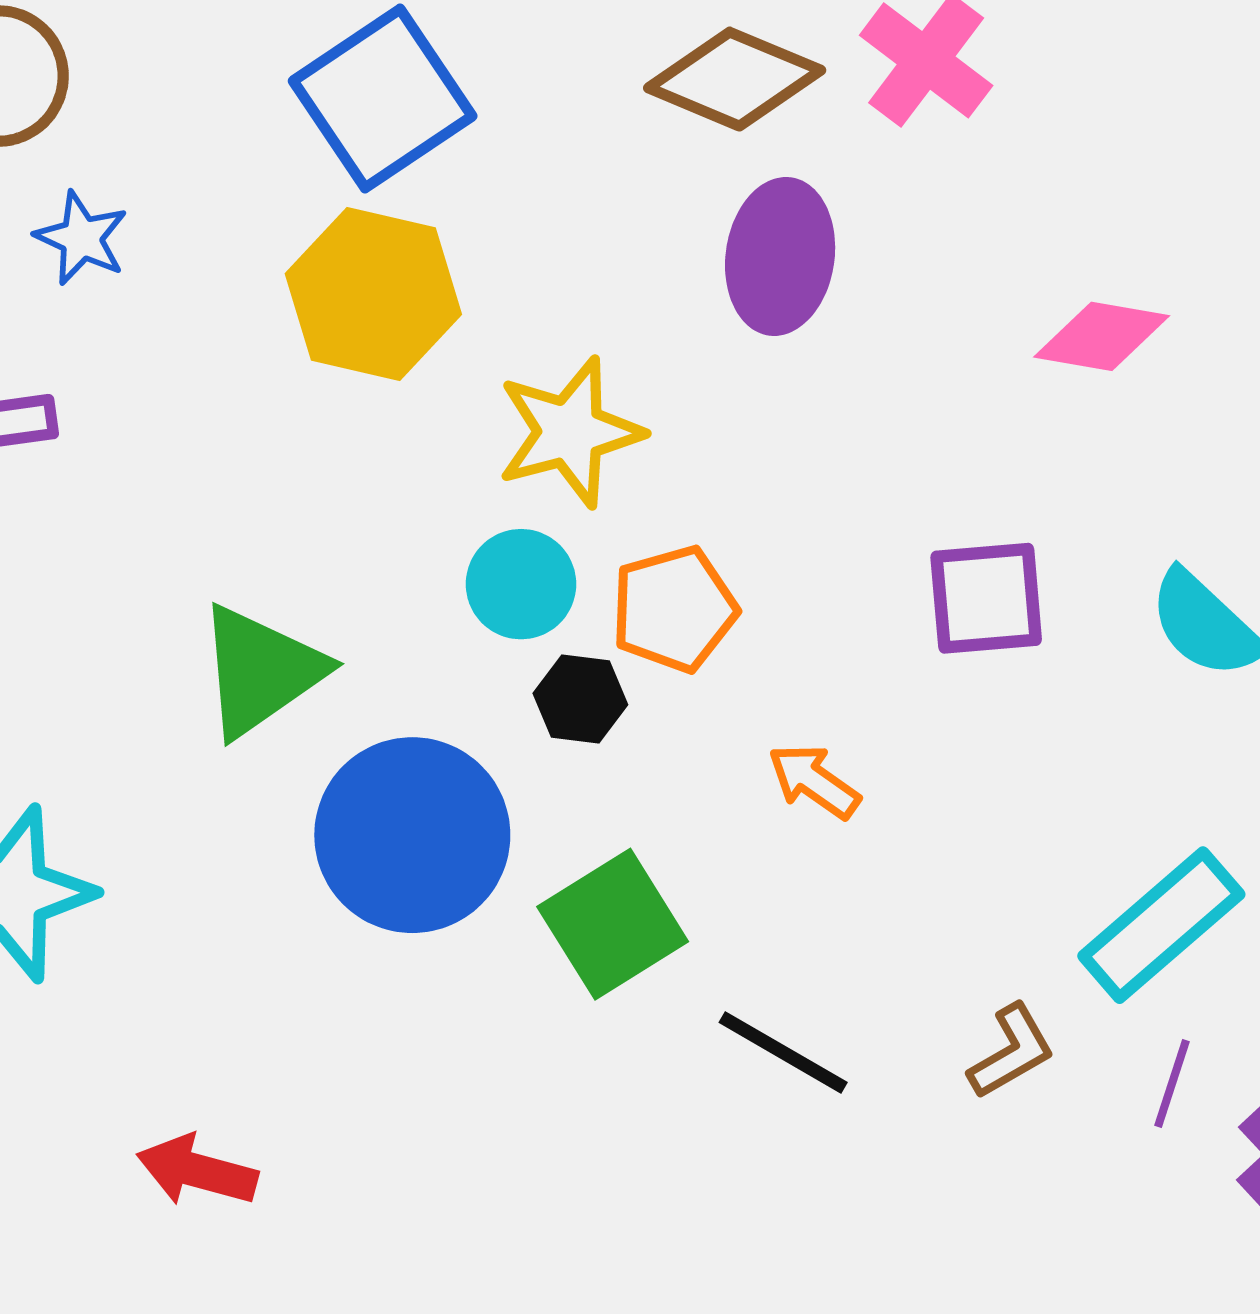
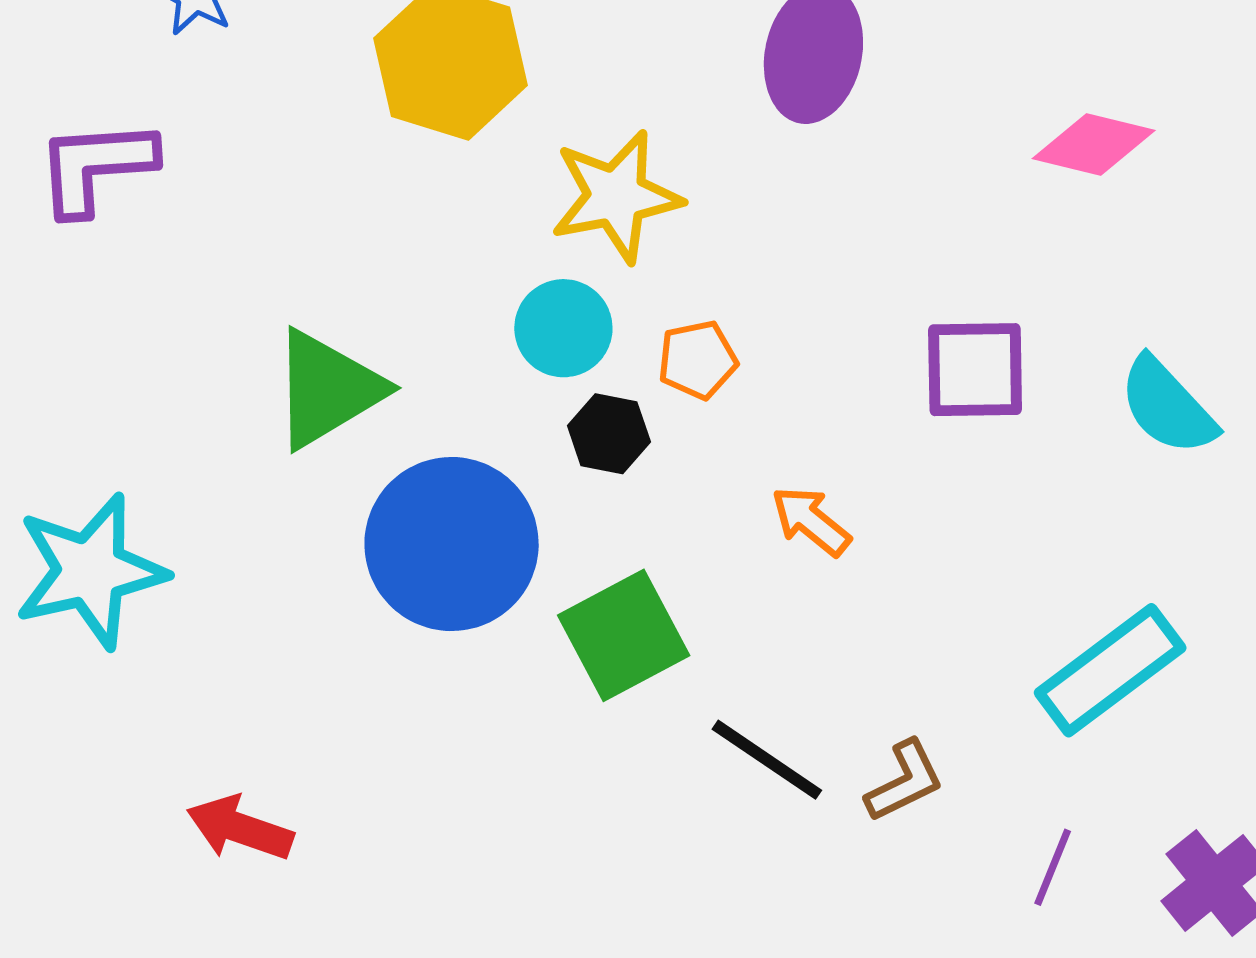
orange pentagon: (674, 609) -> (698, 360), size x0.7
brown L-shape: (1012, 1051) -> (905, 781), moved
purple line: (1172, 1083) -> (1053, 867), moved

